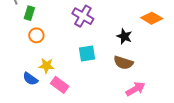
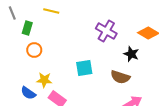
purple cross: (83, 16) -> (106, 31), moved
black star: (124, 36) -> (131, 54), moved

